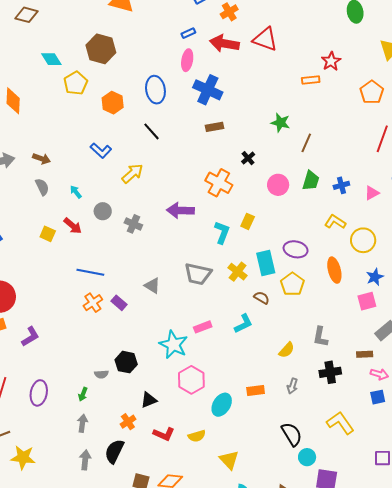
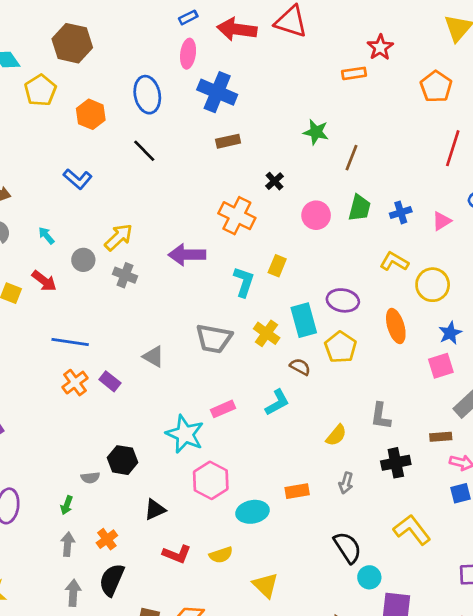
yellow arrow: (132, 173) -> (119, 237), moved
cyan ellipse: (222, 405) -> (252, 512), turned 50
orange cross: (128, 422) -> (107, 539), moved

